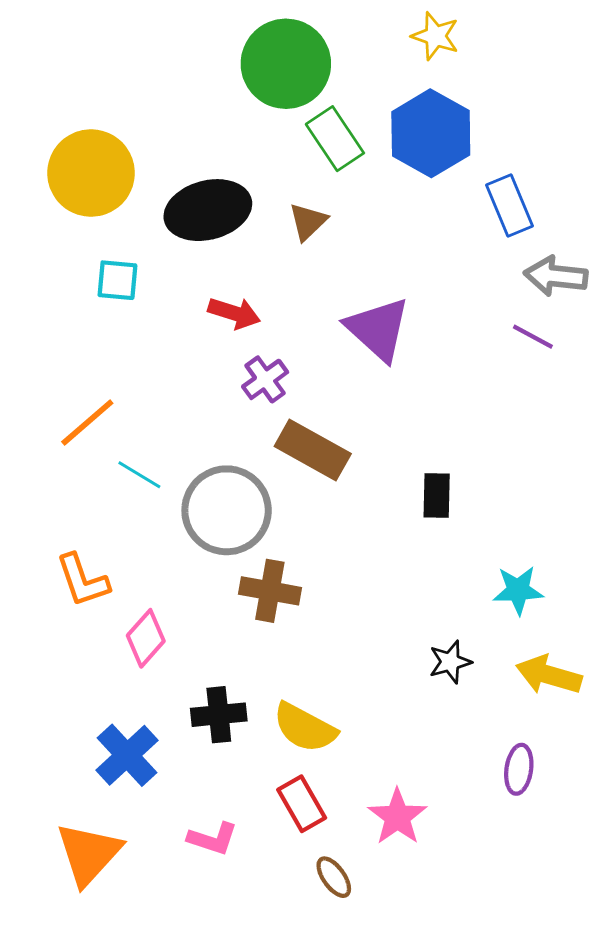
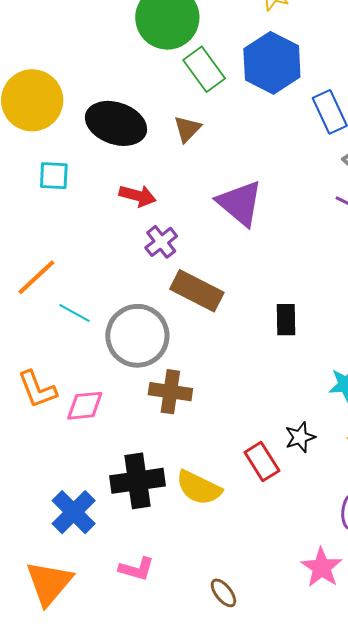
black ellipse: (208, 210) -> (116, 123), turned 36
pink diamond: (146, 638) -> (85, 406), moved, turned 45
black cross: (219, 715) -> (137, 481), size x1.4
red rectangle: (302, 804) -> (262, 462), moved
pink star: (397, 817) -> (322, 567), moved

